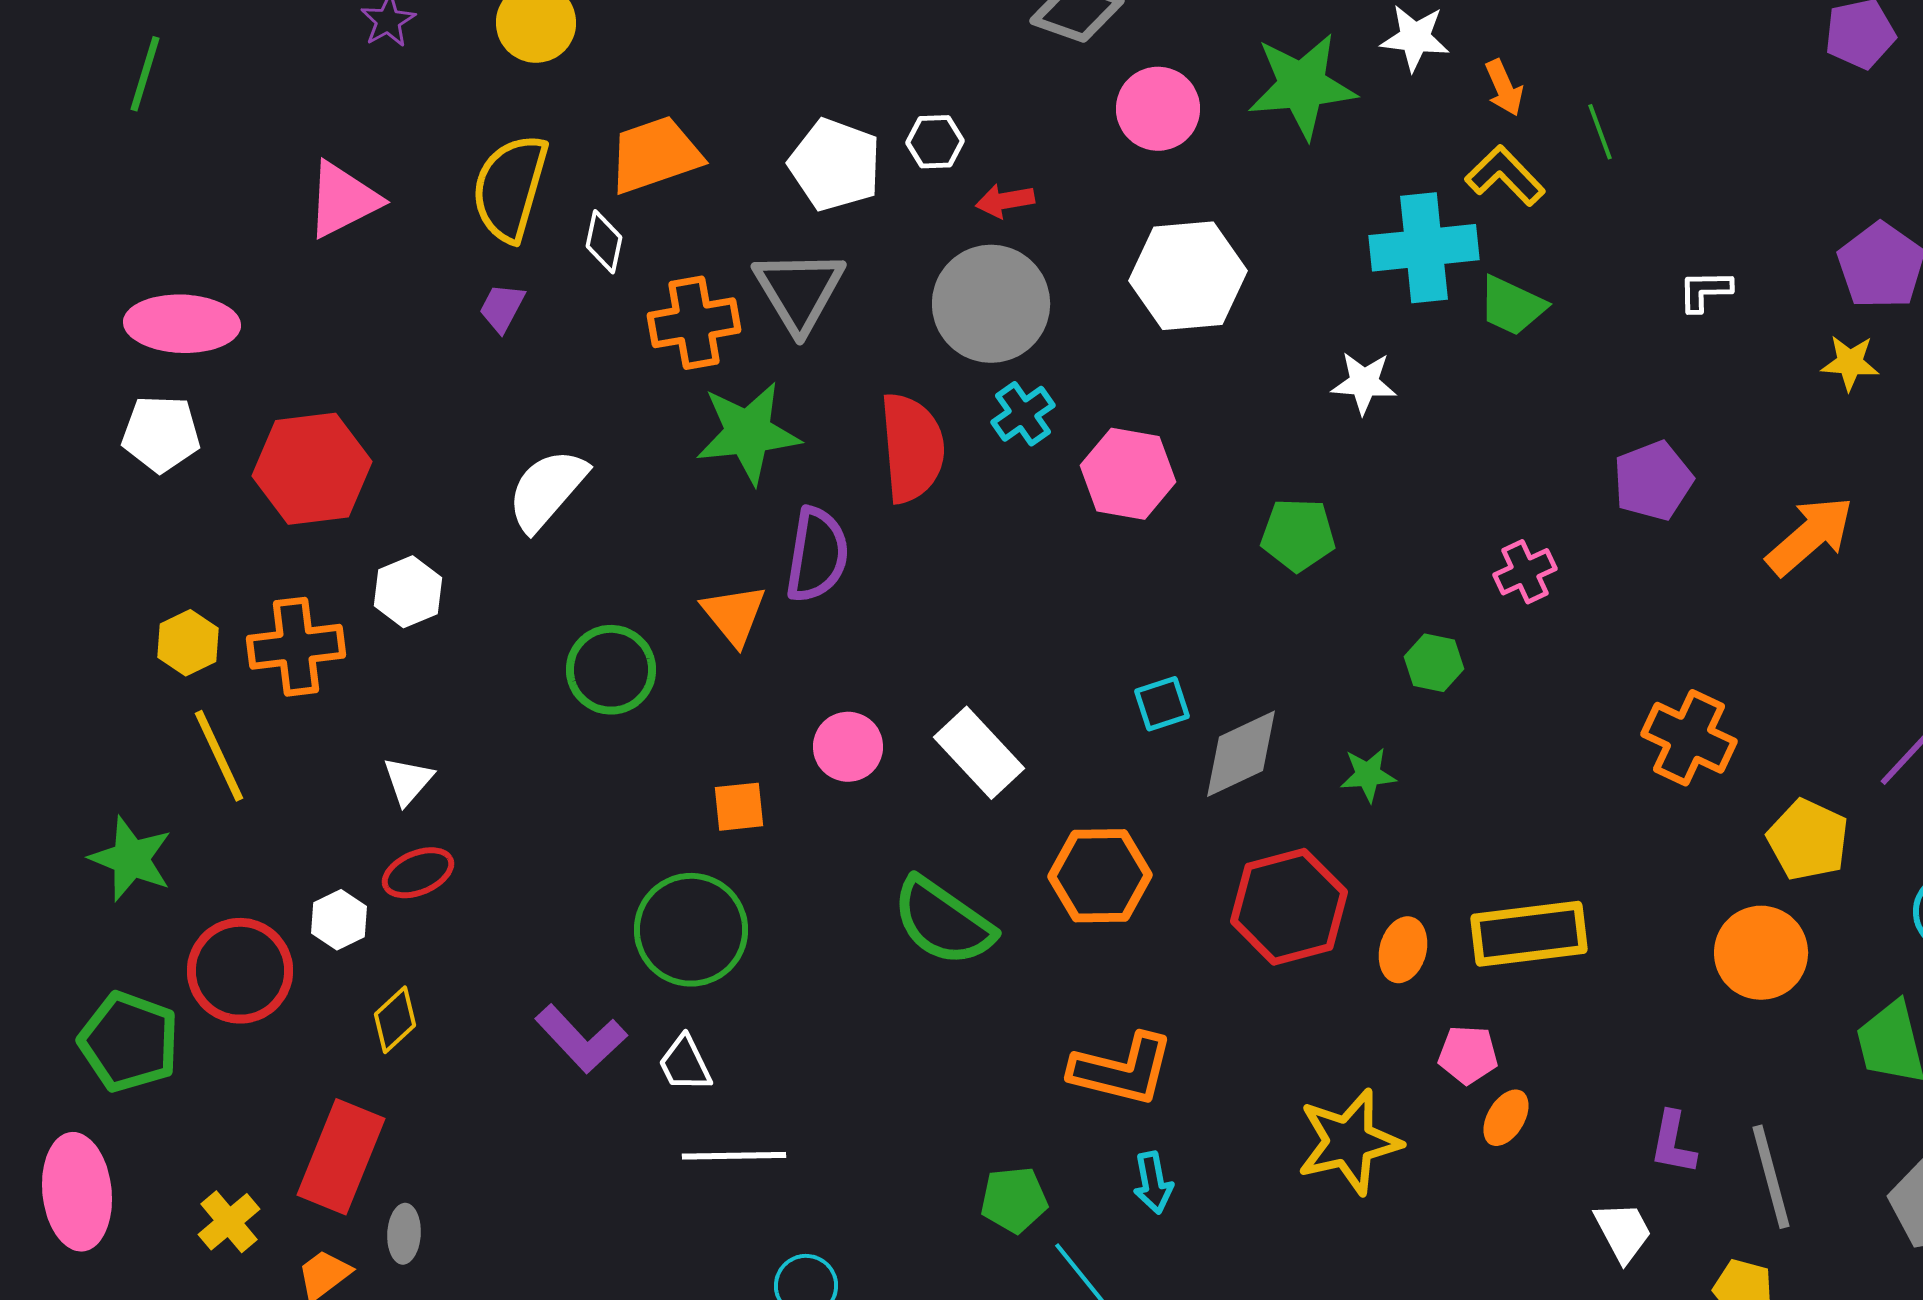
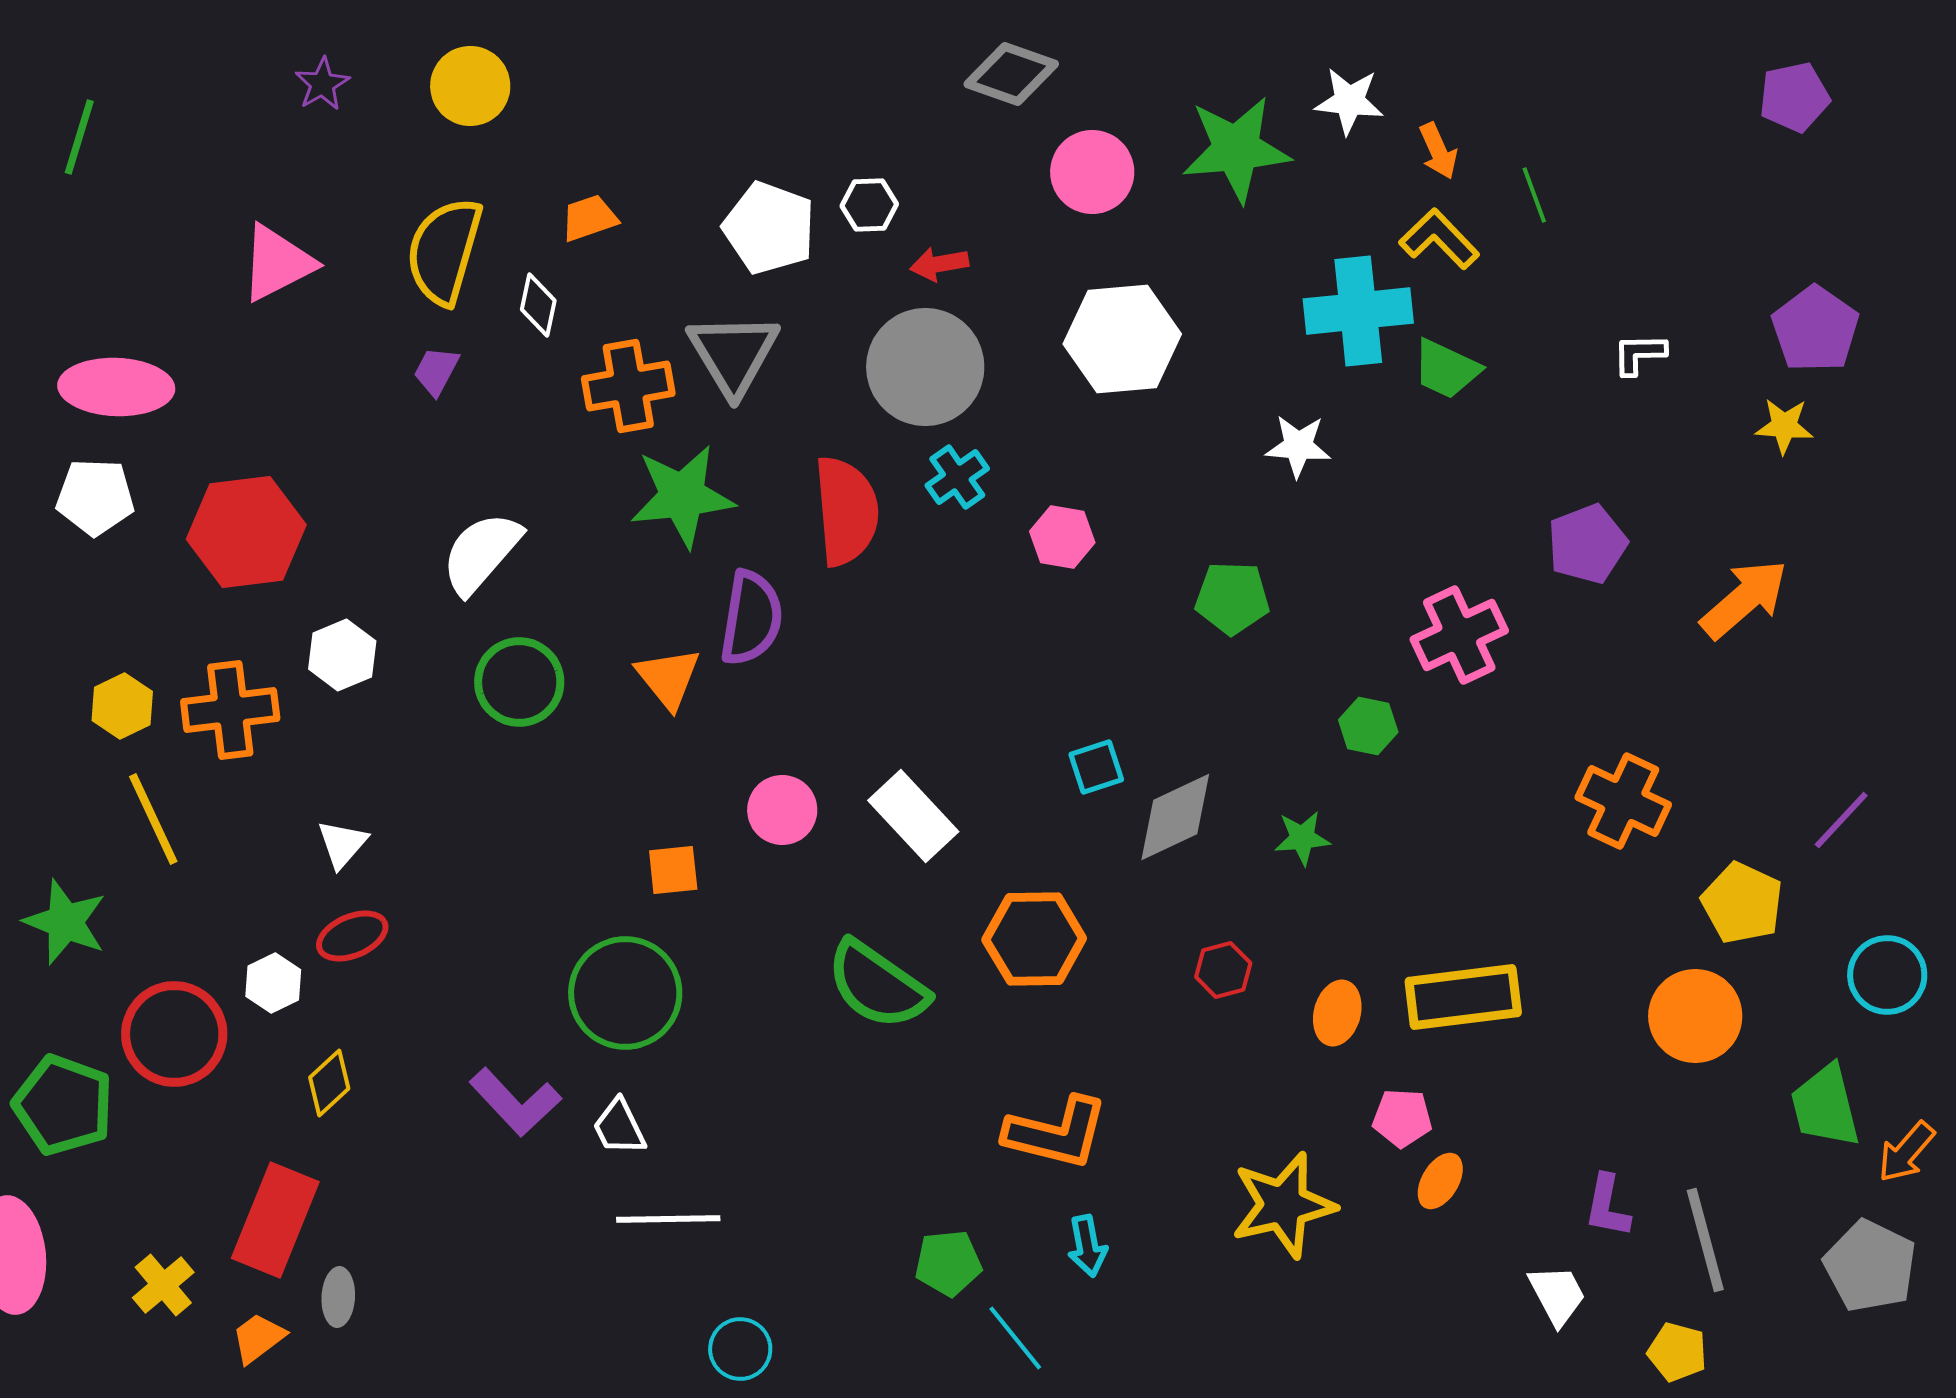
orange trapezoid: (655, 155) -> (589, 218), size x0.6
pink hexagon: (1128, 474) -> (1062, 537), size x0.7
pink cross: (1525, 572) -> (1459, 635), size x1.5
green circle: (611, 670) -> (519, 682), moved
red hexagon: (1289, 907) -> (1223, 970), size x0.5

